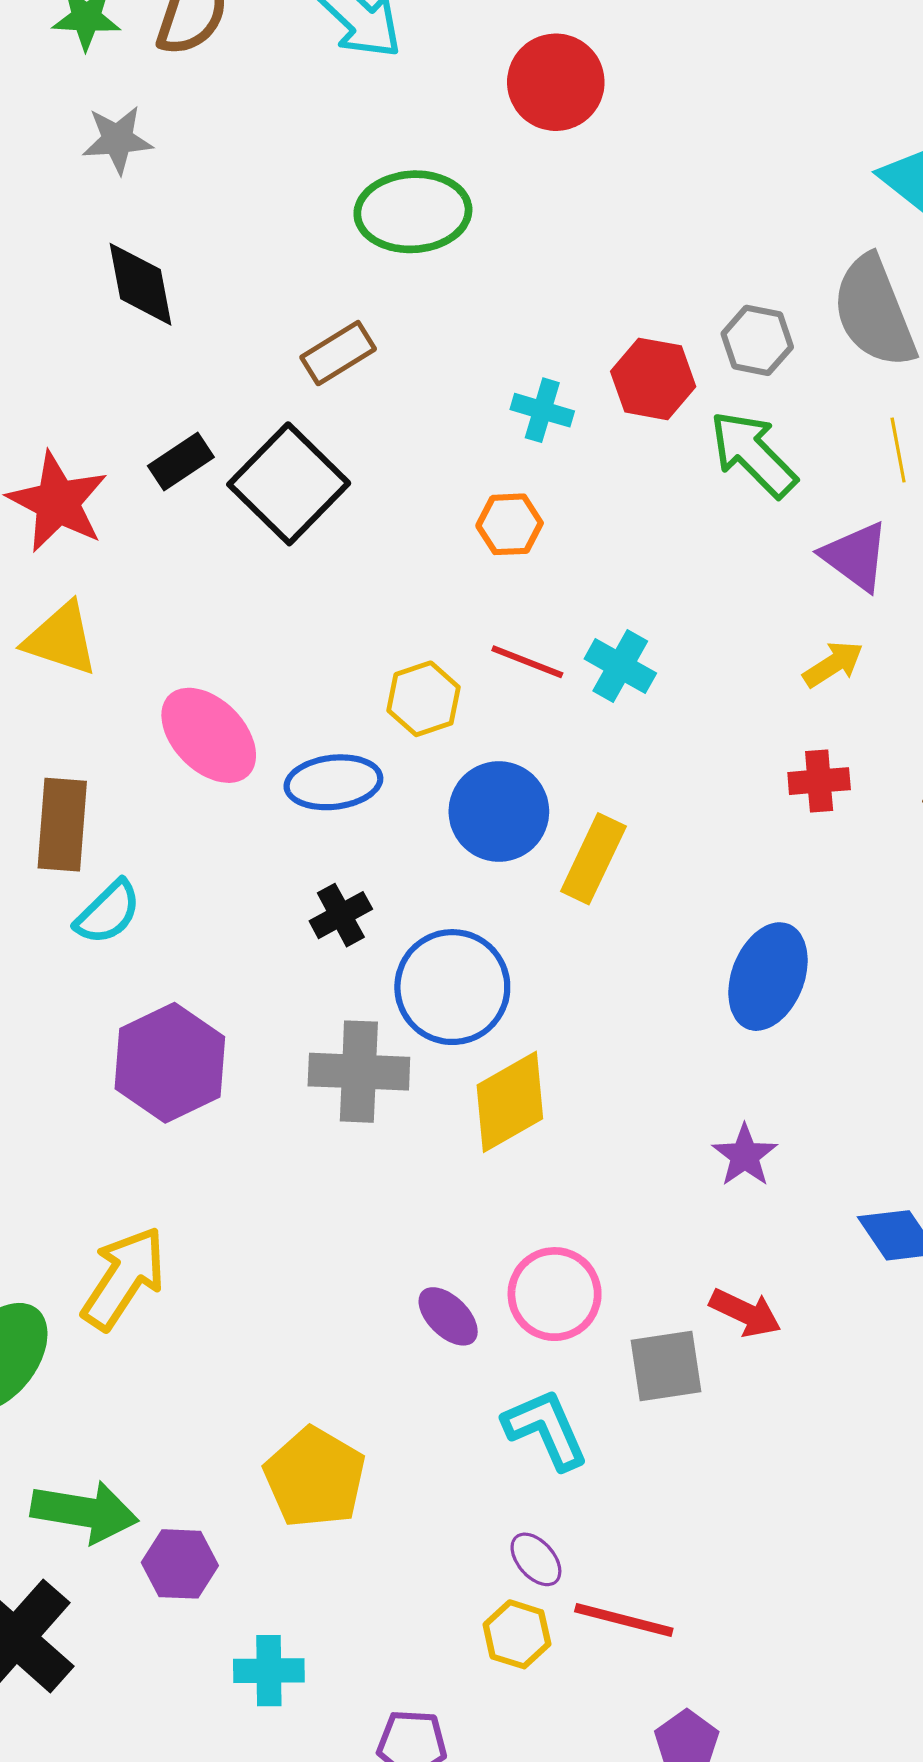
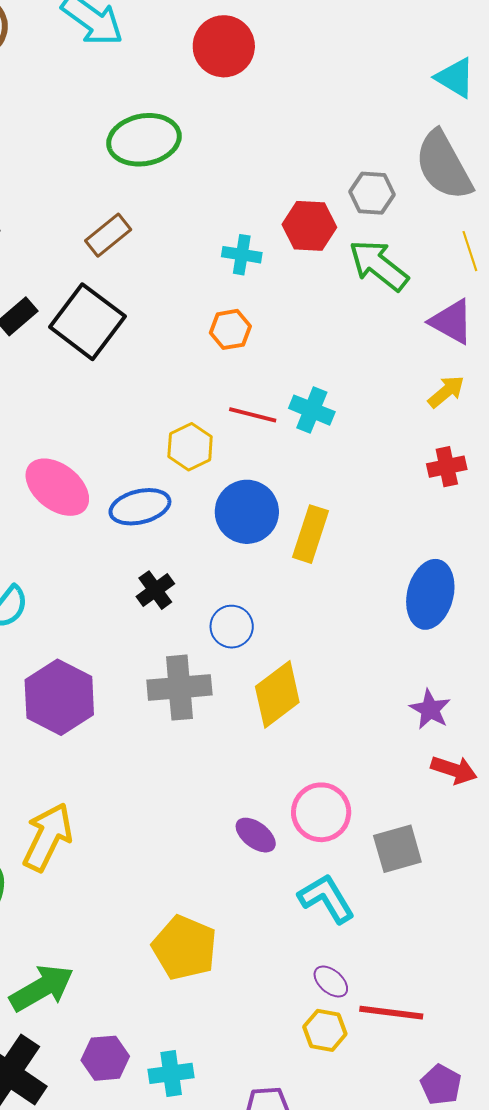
blue circle: (452, 987) -> (232, 627), size x0.6
red arrow: (745, 1313) -> (454, 770), moved
green arrow: (85, 1512) -> (42, 988), turned -32
purple hexagon: (180, 1564) -> (105, 1058), moved

